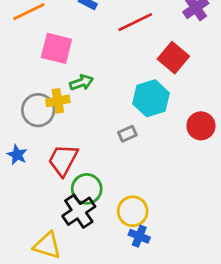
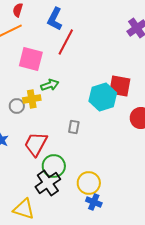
red line: (135, 22) -> (66, 42), moved, turned -36
red square: (173, 58) -> (120, 86), moved, turned -30
gray circle: (38, 110) -> (17, 106), size x0.6
gray rectangle: (127, 134) -> (74, 127), moved, turned -56

